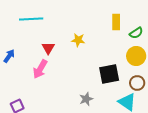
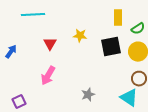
pink arrow: (40, 69) -> (48, 76), moved
black square: (109, 74) -> (111, 47), moved

